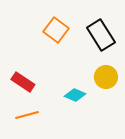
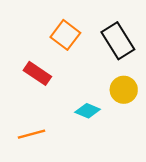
red rectangle: (23, 82) -> (37, 73), moved

